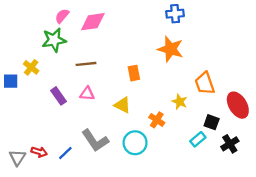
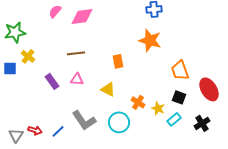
green star: (54, 40) -> (15, 32), moved
yellow star: (180, 102) -> (158, 108), moved
black square: (212, 122) -> (179, 97), moved

